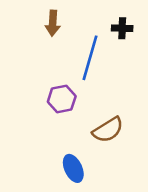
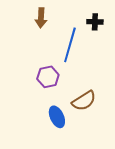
blue ellipse: (73, 168) -> (57, 117), moved

